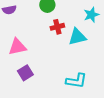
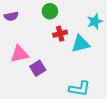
purple square: (25, 73) -> (38, 68), moved

